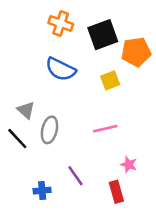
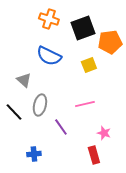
gray triangle: (26, 110) -> (24, 80), moved
purple line: (75, 176) -> (61, 127), moved

